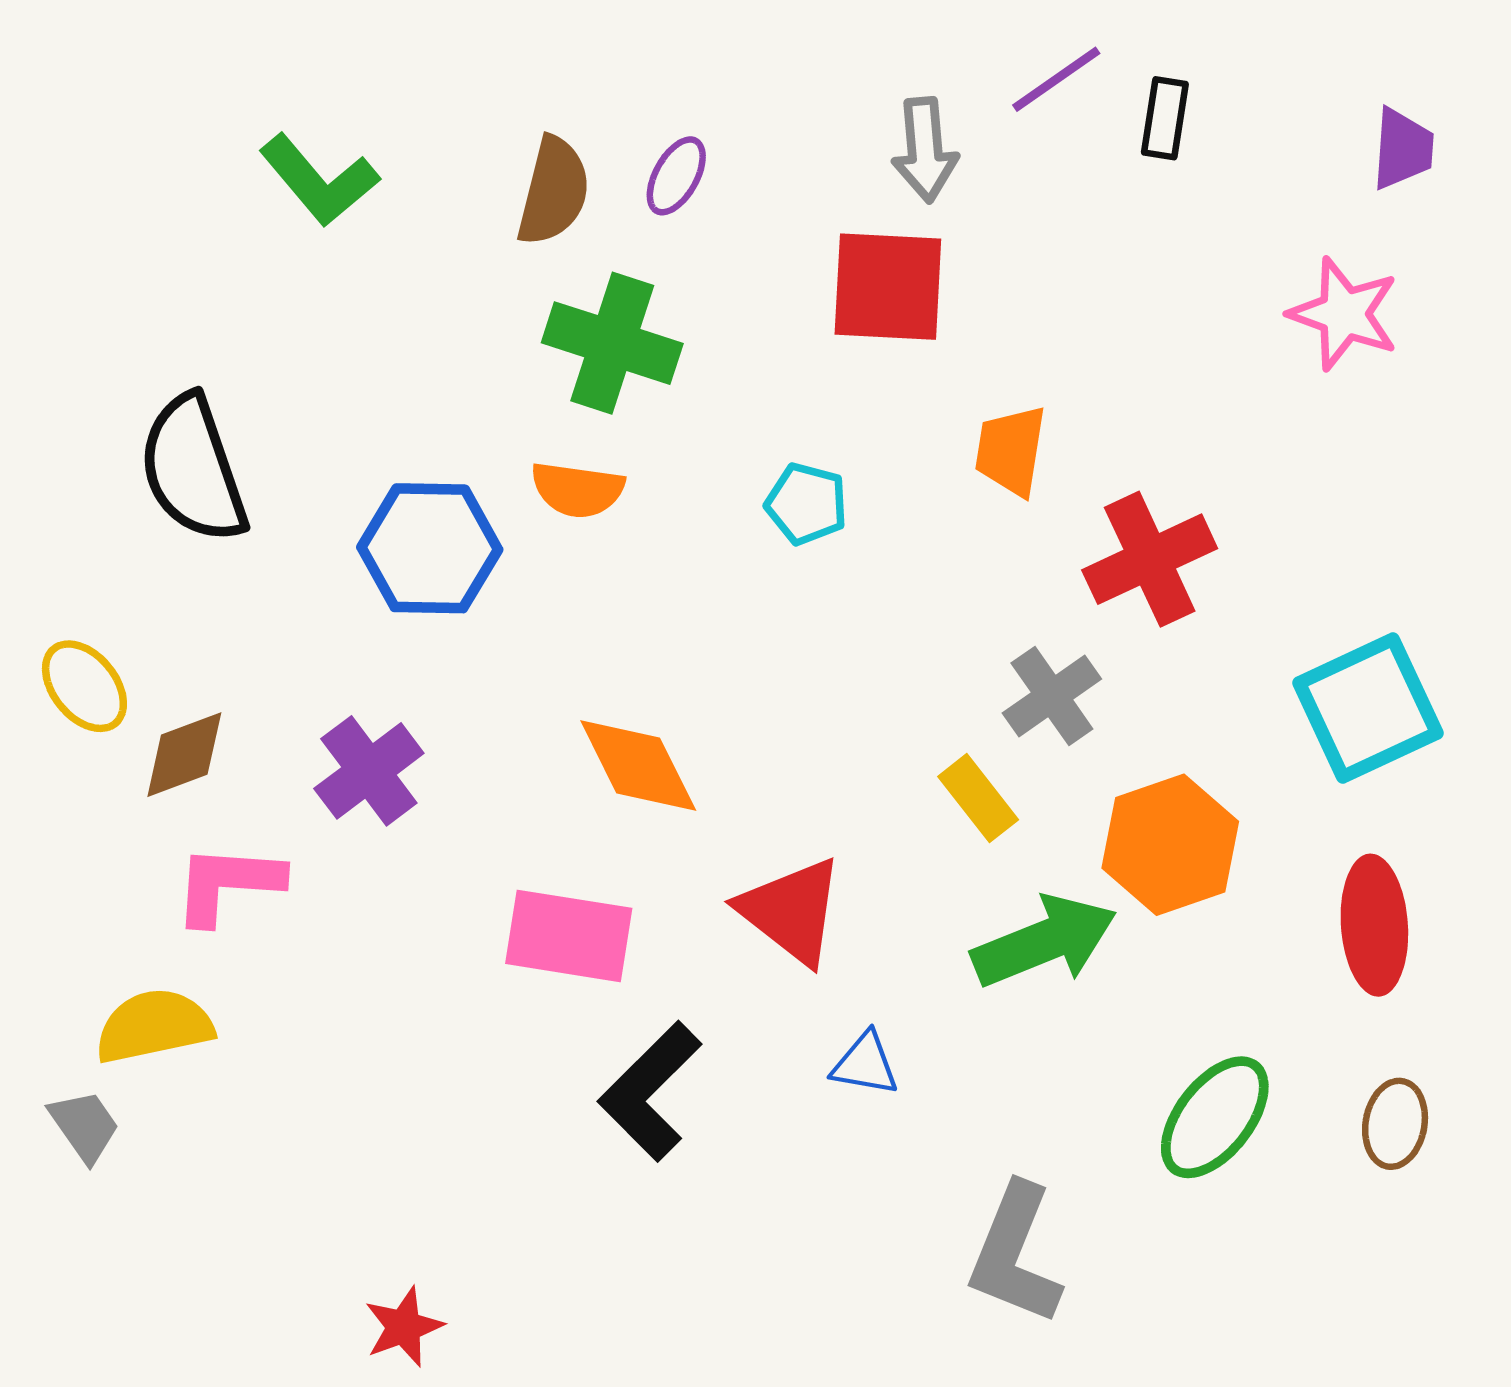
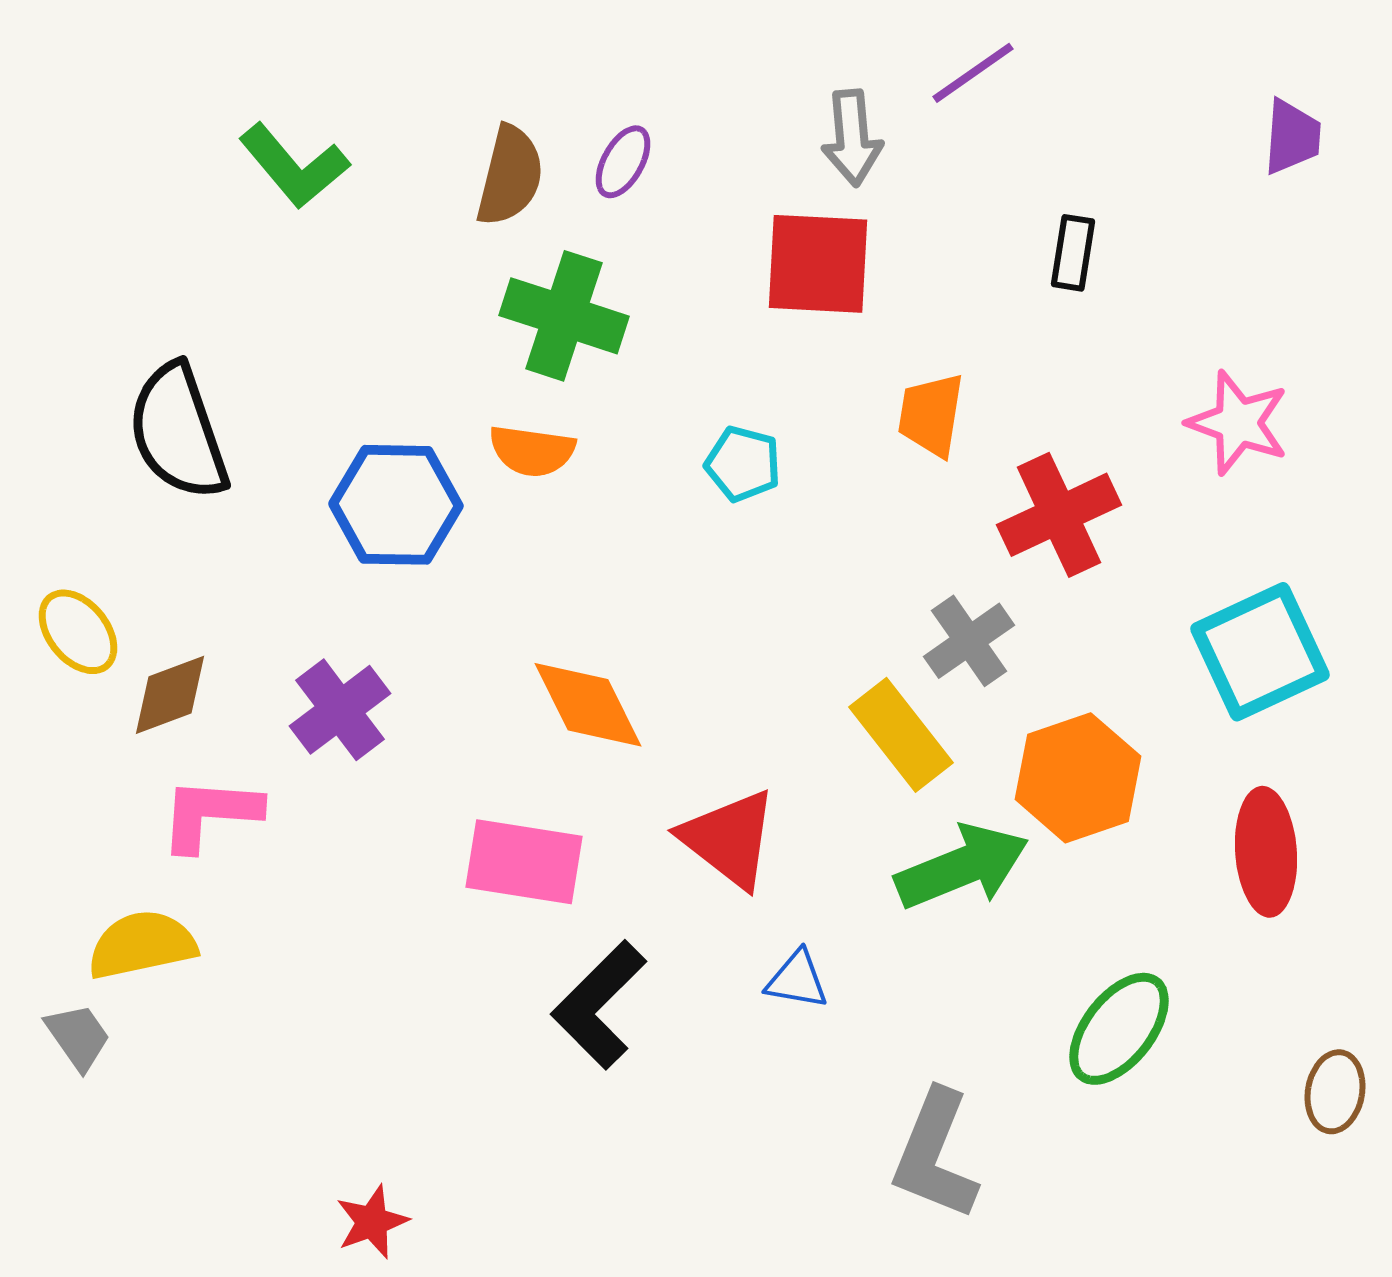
black rectangle: (1165, 118) -> (1073, 253), moved
pink star: (1344, 314) -> (1238, 423), moved
yellow rectangle: (978, 798) -> (901, 735), size x1.4
brown ellipse: (1395, 1124) -> (1335, 1092), moved

